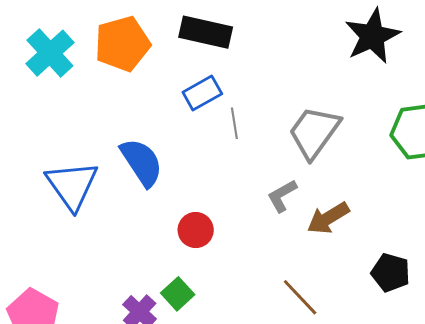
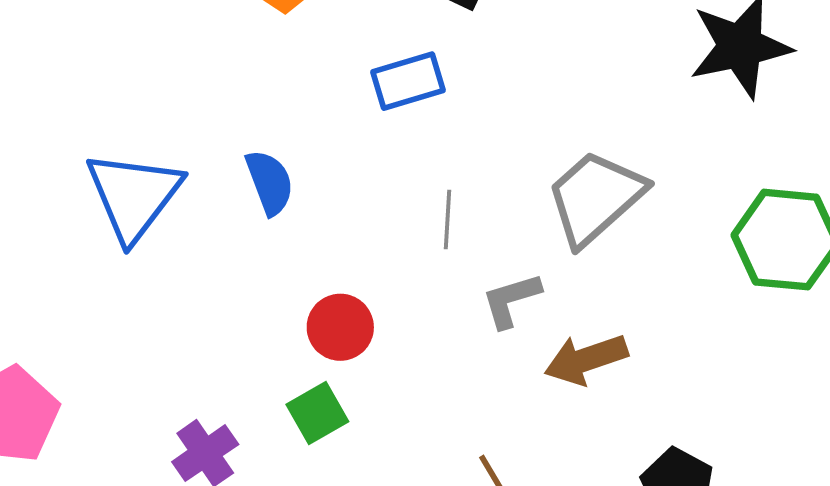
gray line: (234, 123) -> (447, 219), moved
blue semicircle: (142, 162) -> (270, 182), size x0.7
green square: (178, 294) -> (317, 413), moved

